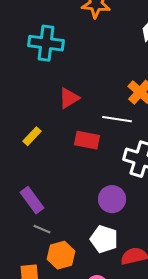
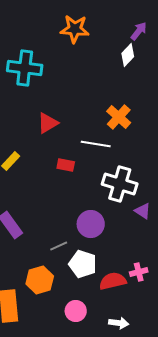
red rectangle: (87, 140) -> (66, 165), size x0.7
gray line: (42, 229) -> (59, 246), moved, turned -48

